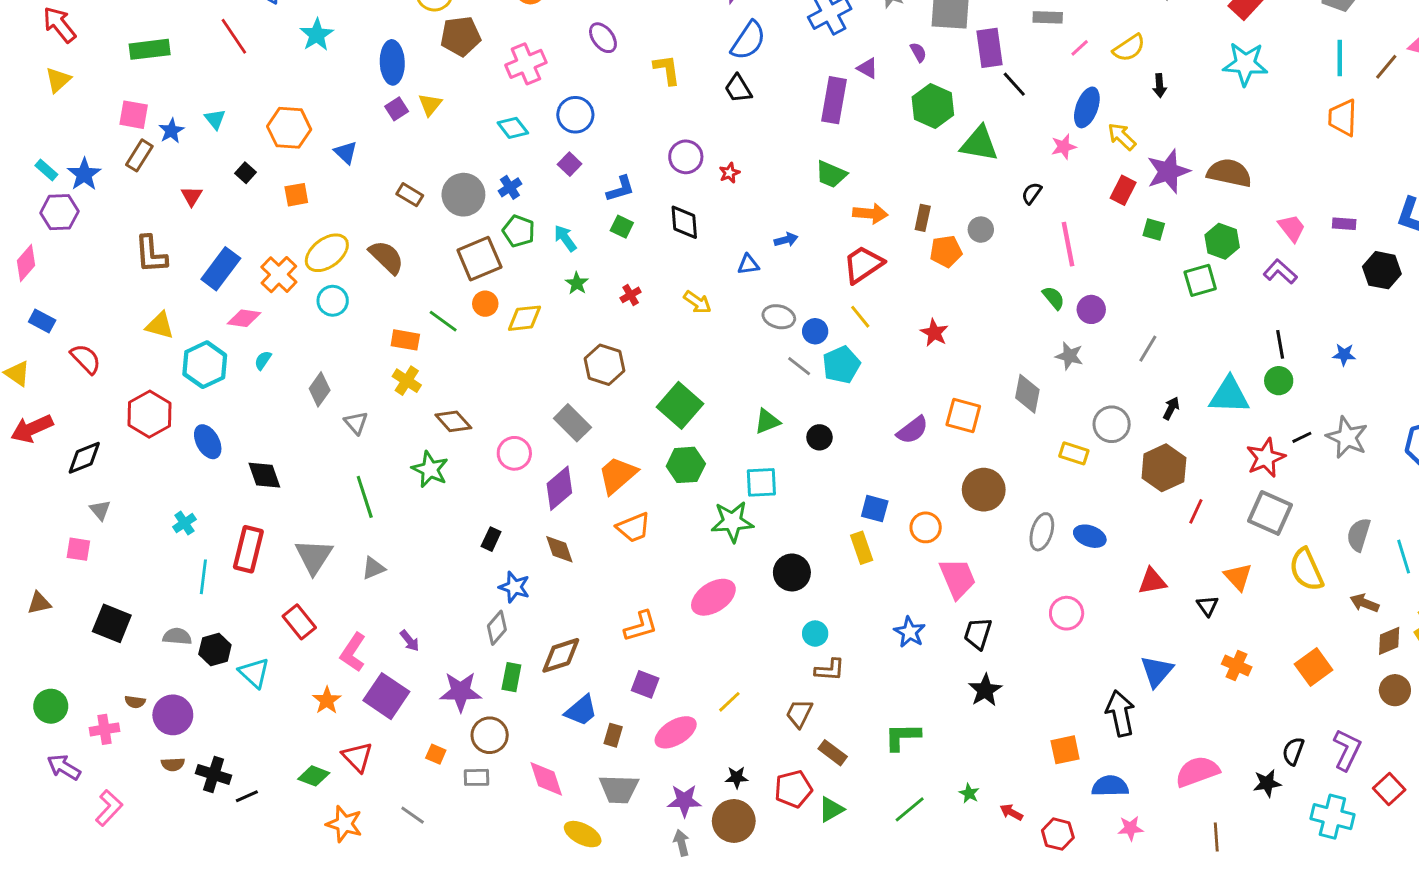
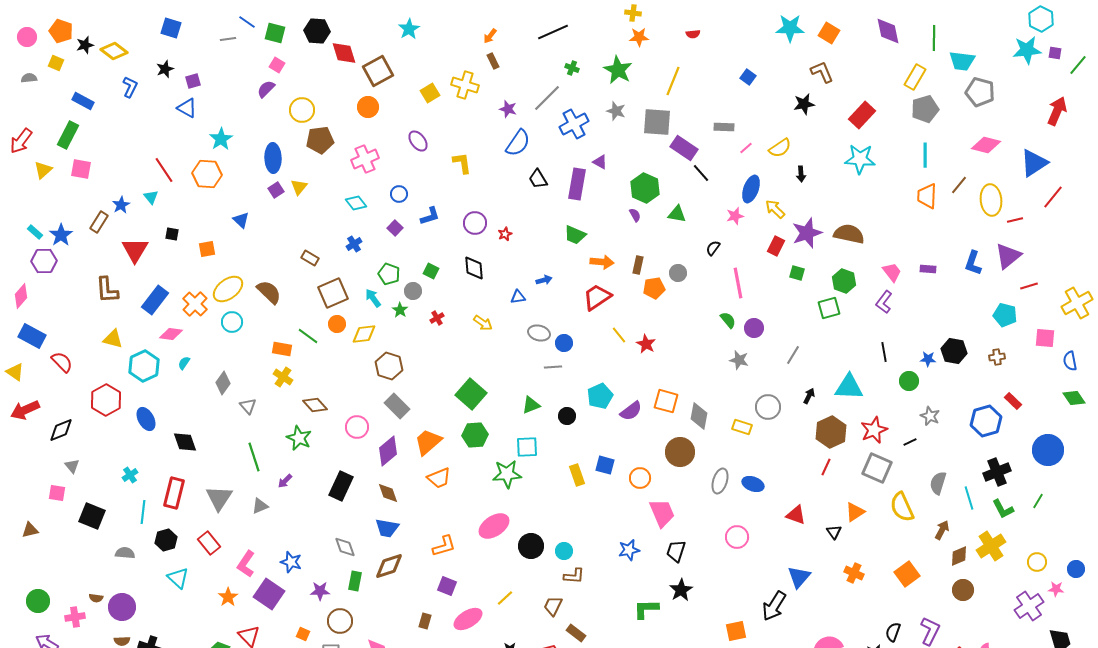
red arrow: (59, 25) -> (21, 141), moved, turned -104
red line: (234, 36) -> (164, 170), moved
purple rectangle: (990, 48) -> (684, 148), turned -48
green rectangle: (150, 49) -> (68, 135), moved, turned -56
purple semicircle: (918, 52) -> (635, 215), moved
brown line: (1386, 67) -> (959, 185), moved
black trapezoid: (738, 89) -> (538, 179), moved
pink square: (134, 115) -> (81, 169), moved
blue circle: (575, 115) -> (399, 194), size x0.7
orange hexagon: (289, 128) -> (207, 174), moved
green triangle: (979, 144) -> (677, 214), size x0.7
black square: (245, 173) -> (172, 234), turned -32
blue L-shape: (620, 189) -> (430, 216), moved
brown rectangle: (410, 195) -> (310, 258), moved
gray circle: (463, 195) -> (413, 291), moved, size x0.6
red triangle: (192, 196) -> (135, 250), size x1.8
green pentagon: (519, 231) -> (389, 274), moved
cyan arrow: (565, 238) -> (373, 298), moved
black hexagon: (1382, 270) -> (954, 351), moved
purple L-shape: (1280, 272) -> (884, 302), turned -95
yellow line: (860, 317) -> (619, 335), moved
blue rectangle: (42, 321) -> (32, 336), size x1.5
brown hexagon: (604, 365) -> (389, 366), moved
cyan pentagon: (841, 365) -> (600, 396), moved
gray line: (799, 366) -> (553, 367), turned -42
green circle: (1279, 381) -> (909, 381), moved
gray diamond: (1027, 394) -> (699, 416), moved
black line: (1302, 437) -> (910, 442), moved
gray star: (1347, 437) -> (930, 416), size x0.7
brown hexagon: (1164, 468) -> (831, 432), moved
black rectangle: (491, 539) -> (341, 486), size x1.8
yellow rectangle: (862, 548) -> (577, 475), moved
black circle: (792, 572) -> (531, 546), moved
orange triangle: (1238, 577) -> (855, 512), turned 40
red triangle: (1152, 581) -> (796, 515), turned 30
blue star: (514, 587) -> (291, 562), moved
brown arrow: (1364, 603) -> (942, 530), turned 96
black square: (112, 623) -> (92, 516), moved
gray diamond: (497, 628) -> (345, 547), turned -60
blue star: (910, 632) -> (629, 550), turned 30
purple arrow: (410, 641) -> (285, 481), moved, turned 84
black hexagon: (215, 650) -> (166, 540), moved
purple star: (461, 692) -> (320, 591), size x0.7
blue trapezoid: (581, 711) -> (387, 528), moved, turned 50
black arrow: (1120, 713) -> (774, 606), turned -136
green L-shape: (902, 737) -> (646, 609), moved

